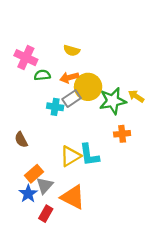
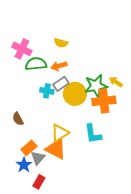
green semicircle: (42, 75) -> (36, 64), size x1.5
yellow circle: (88, 87) -> (75, 94), moved
orange cross: (122, 134) -> (104, 101), moved, size x1.6
cyan L-shape: (89, 155) -> (93, 134), moved
orange triangle: (73, 197) -> (56, 149), moved

